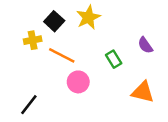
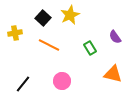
yellow cross: (33, 40) -> (15, 33), moved
pink circle: (78, 82) -> (62, 81), moved

